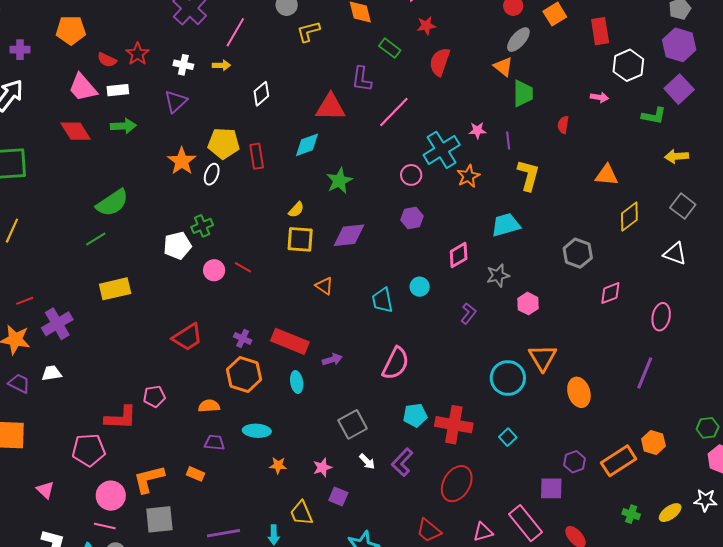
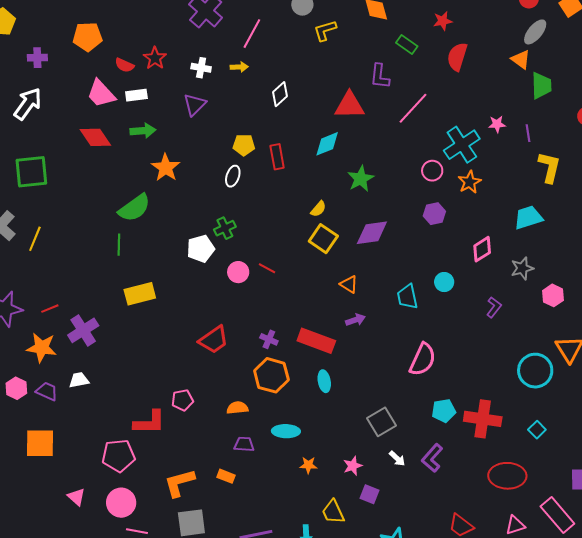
yellow pentagon: (224, 143) -> (244, 145), size x0.7
orange star: (182, 161) -> (166, 168), moved
orange star: (468, 176) -> (470, 182), moved
green line: (96, 239) -> (119, 245), turned -55
yellow square: (300, 239) -> (323, 239), turned 32
purple arrow: (332, 360) -> (355, 320), moved
red ellipse: (457, 484) -> (507, 476), moved, turned 63
pink circle: (111, 496) -> (121, 503), moved

